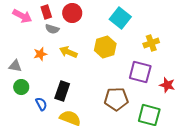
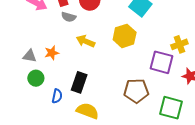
yellow cross: (151, 43) -> (179, 44), moved
orange star: (40, 54) -> (52, 53), moved
blue semicircle: (41, 104) -> (57, 96), turned 40

